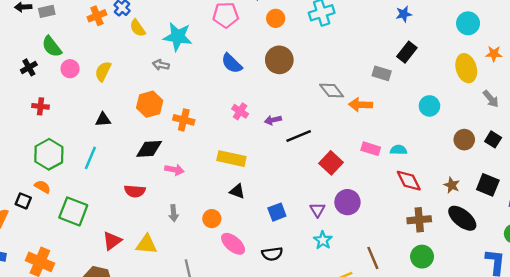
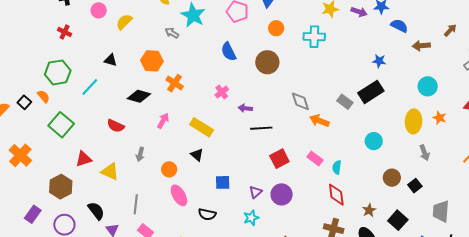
black rectangle: (407, 52) -> (371, 92), size x1.4
cyan semicircle: (399, 150) -> (337, 167), turned -104
pink arrow: (174, 170) -> (163, 121), moved, turned -91

